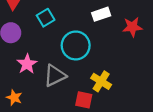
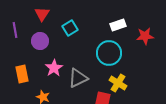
cyan circle: (76, 45) -> (109, 53), moved

